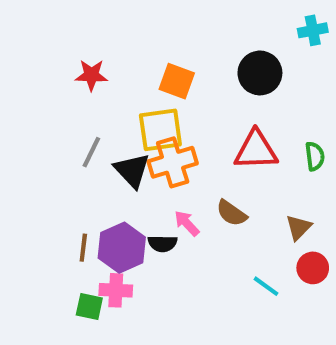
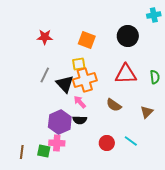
yellow square: (160, 130) -> (79, 64), size x0.6
pink arrow: (187, 223) -> (80, 102), moved
brown line: (83, 248) -> (22, 152), moved
red circle: (313, 268) -> (107, 143), moved

